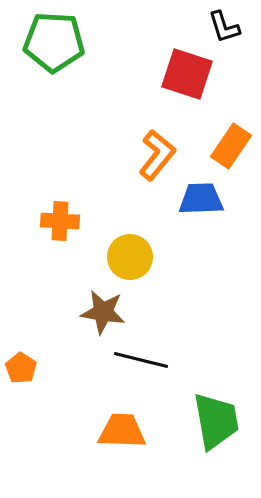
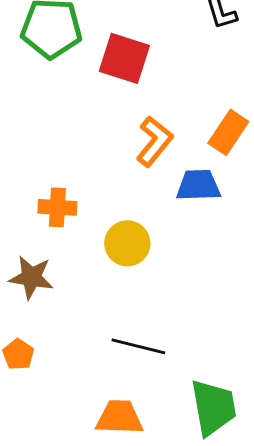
red square: (187, 74) -> (124, 58), moved
brown star: (103, 312) -> (31, 277), moved

